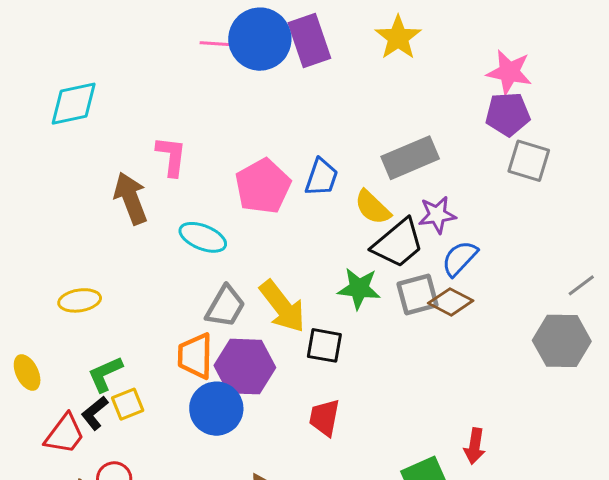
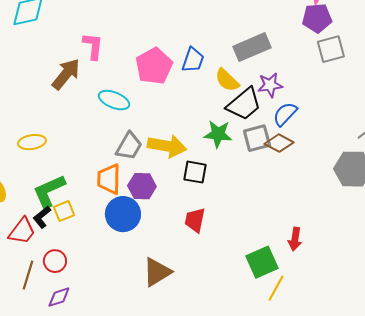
gray square: (529, 161) -> (331, 49), turned -32
brown arrow: (131, 198) -> (66, 74), turned 60
yellow arrow: (282, 306) -> (167, 146), turned -42
purple hexagon: (245, 367) -> (142, 186), size x0.7
green L-shape: (105, 374) -> (49, 191), size x1.4

